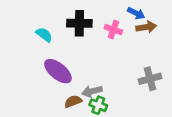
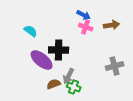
blue arrow: (136, 13) -> (84, 15), moved
black cross: (79, 23) -> (59, 50), moved
gray arrow: (92, 91) -> (69, 76), turned -49

